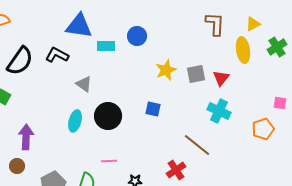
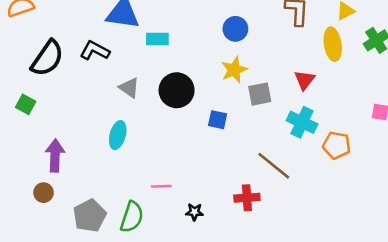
blue circle: (137, 36) -> (235, 29), moved
gray square: (196, 74) -> (260, 94), moved
black circle: (108, 116) -> (177, 90), moved
orange pentagon: (263, 129) -> (337, 145), moved, turned 30
red cross: (176, 170) -> (247, 198), turned 30

